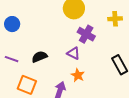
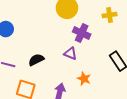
orange star: (78, 75) -> (84, 79), moved

